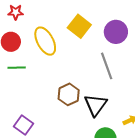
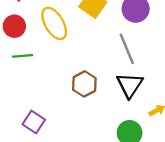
black triangle: (96, 105) -> (130, 85), moved

